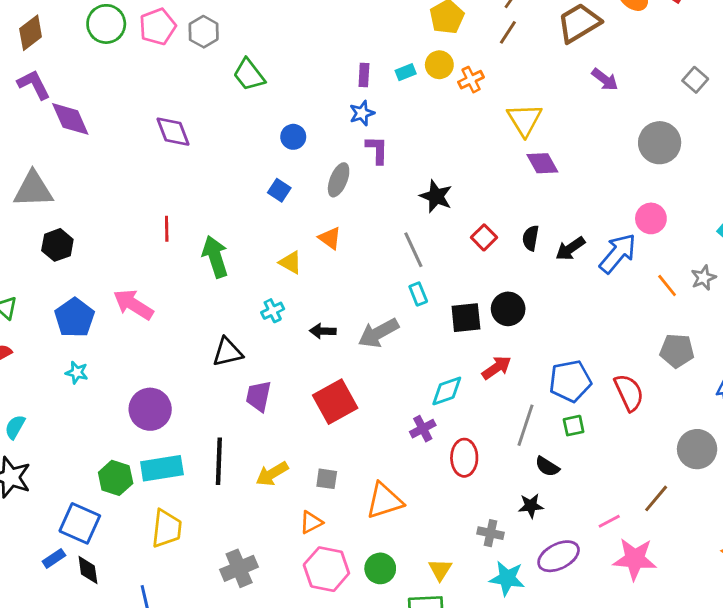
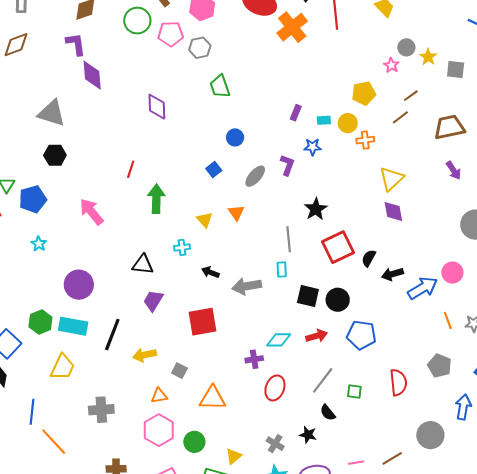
blue star: (362, 113) -> (313, 147), moved
red square: (484, 237) -> (338, 247), size x1.8
blue pentagon: (74, 318) -> (33, 199), moved
blue pentagon: (570, 381) -> (361, 335), moved

